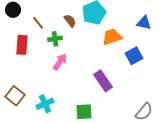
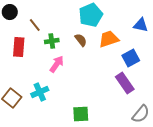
brown semicircle: (70, 21) -> (81, 40), moved
purple rectangle: (103, 81) -> (125, 83), moved
cyan cross: (45, 104) -> (40, 92), moved

